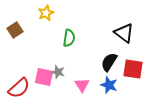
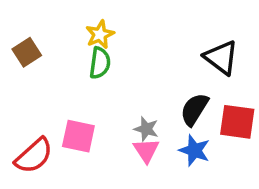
yellow star: (46, 13) -> (100, 34), moved
green semicircle: (69, 38) -> (100, 63), moved
gray star: (58, 72) -> (146, 129), moved

